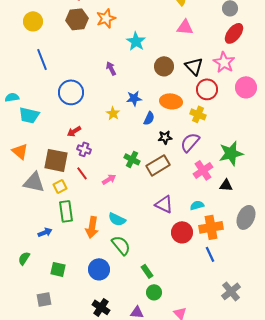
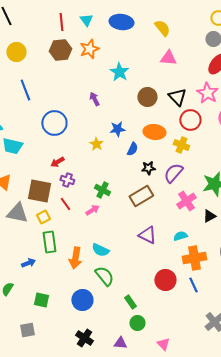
green cross: (132, 159) -> (102, 190), moved
black triangle: (226, 185) -> (209, 216), turned -32
red circle: (182, 232) -> (165, 280), moved

